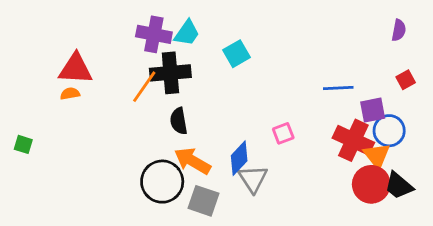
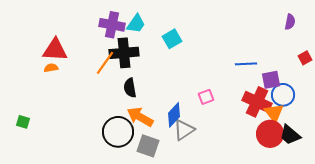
red square: (406, 80) -> (305, 58), moved
green square: (23, 144) -> (23, 122), moved
gray triangle: (253, 179) -> (184, 130), turned 30

